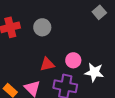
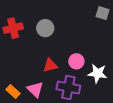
gray square: (99, 12) -> (103, 13), turned -32

